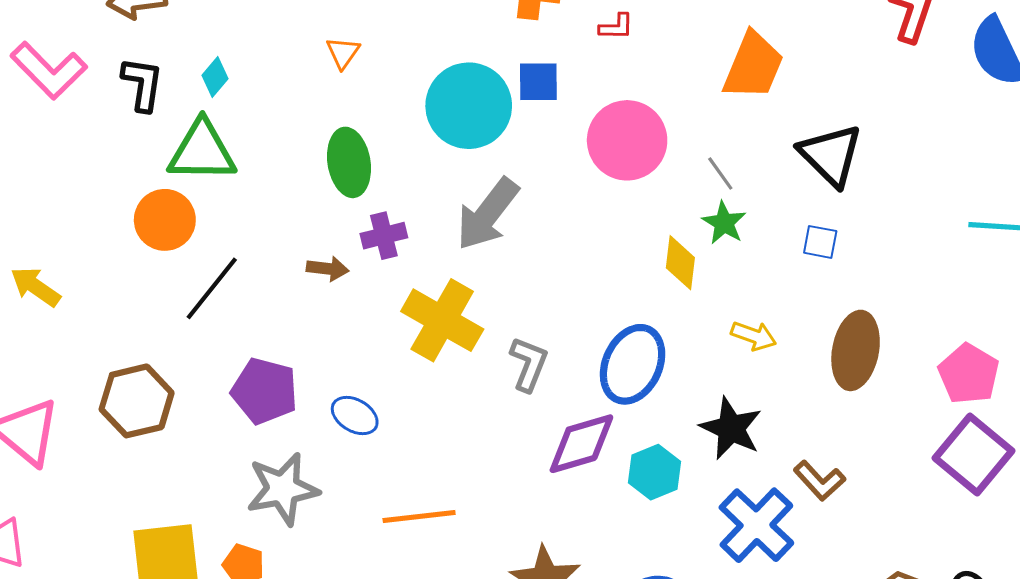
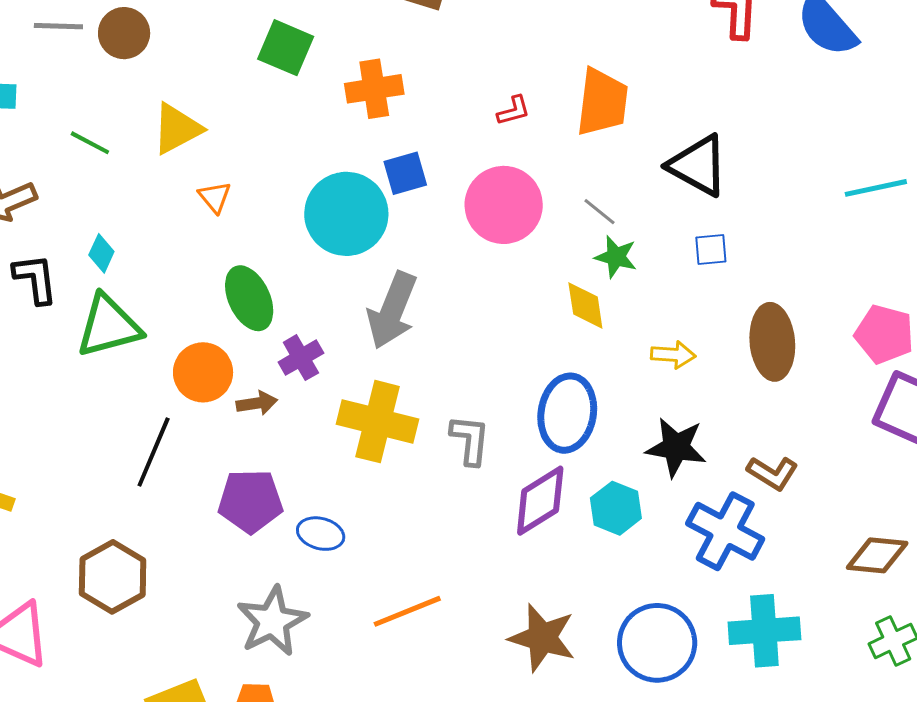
red L-shape: (616, 27) -> (514, 111), moved
orange circle: (165, 220) -> (203, 372), moved
purple pentagon: (265, 391) -> (250, 501), moved

